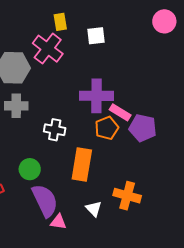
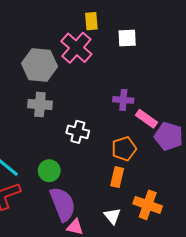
purple cross: (97, 96) -> (123, 100), size x0.6
orange pentagon: (107, 128) -> (124, 149), moved
orange rectangle: (82, 164) -> (117, 177), moved, size x0.6

